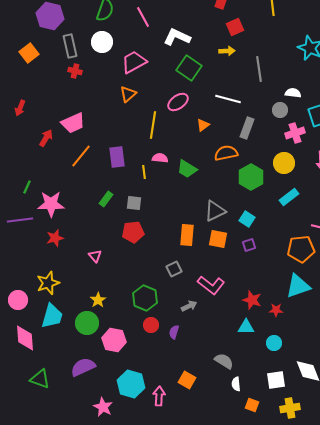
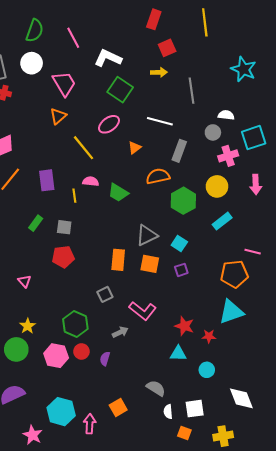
pink trapezoid: (134, 62) -> (64, 84), turned 88
yellow line: (153, 125) -> (84, 148), turned -48
pink hexagon: (114, 340) -> (56, 356), moved
orange square: (187, 380) -> (118, 408), turned 30
white square: (276, 380) -> (195, 409), moved

